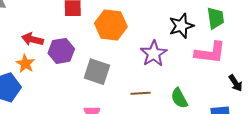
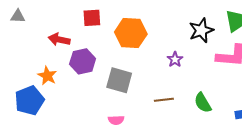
red arrow: (32, 39) -> (59, 40), moved
purple star: (154, 54) -> (175, 59), size x0.6

